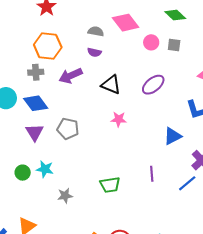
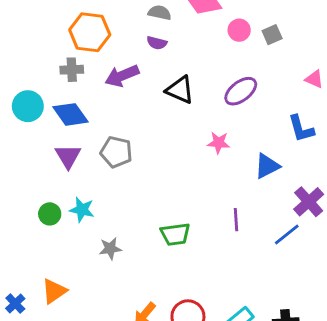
gray square: (174, 45) -> (272, 35), turned -32
pink star: (119, 119) -> (219, 143), moved

